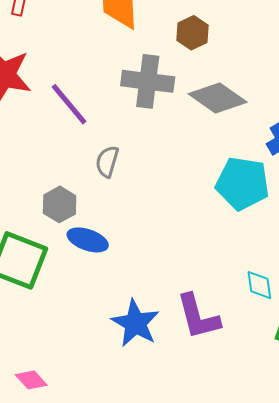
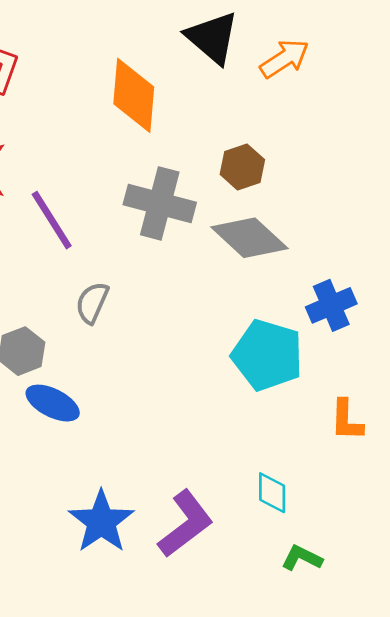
brown hexagon: (193, 33) -> (242, 167), moved
purple L-shape: (198, 317) -> (185, 524), turned -120

